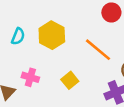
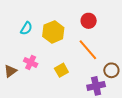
red circle: (111, 12) -> (89, 21), moved

